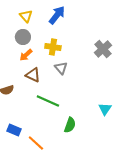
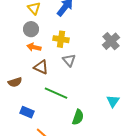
orange arrow: (26, 55) -> (34, 47), turned 56
blue rectangle: (14, 130) -> (27, 112), moved

